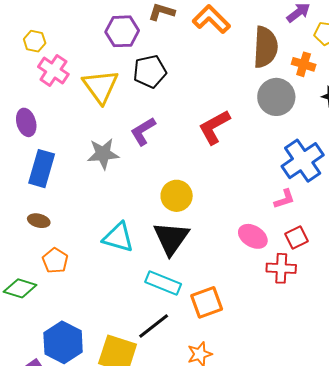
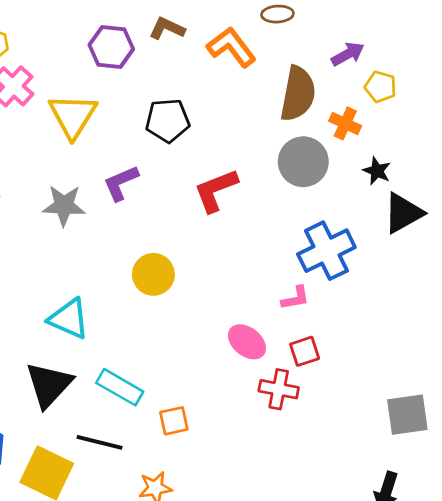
black pentagon: (150, 71) -> (168, 121), moved
black triangle: (171, 238) -> (49, 385), moved
orange square: (207, 302) -> (174, 421), size x0.7
black line: (154, 326) -> (100, 442), turned 44

